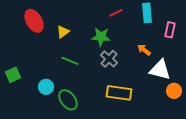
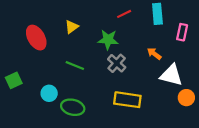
red ellipse: (34, 21) -> (36, 38), moved
yellow triangle: (63, 32) -> (72, 27), moved
green ellipse: (68, 100) -> (73, 107), turned -40

